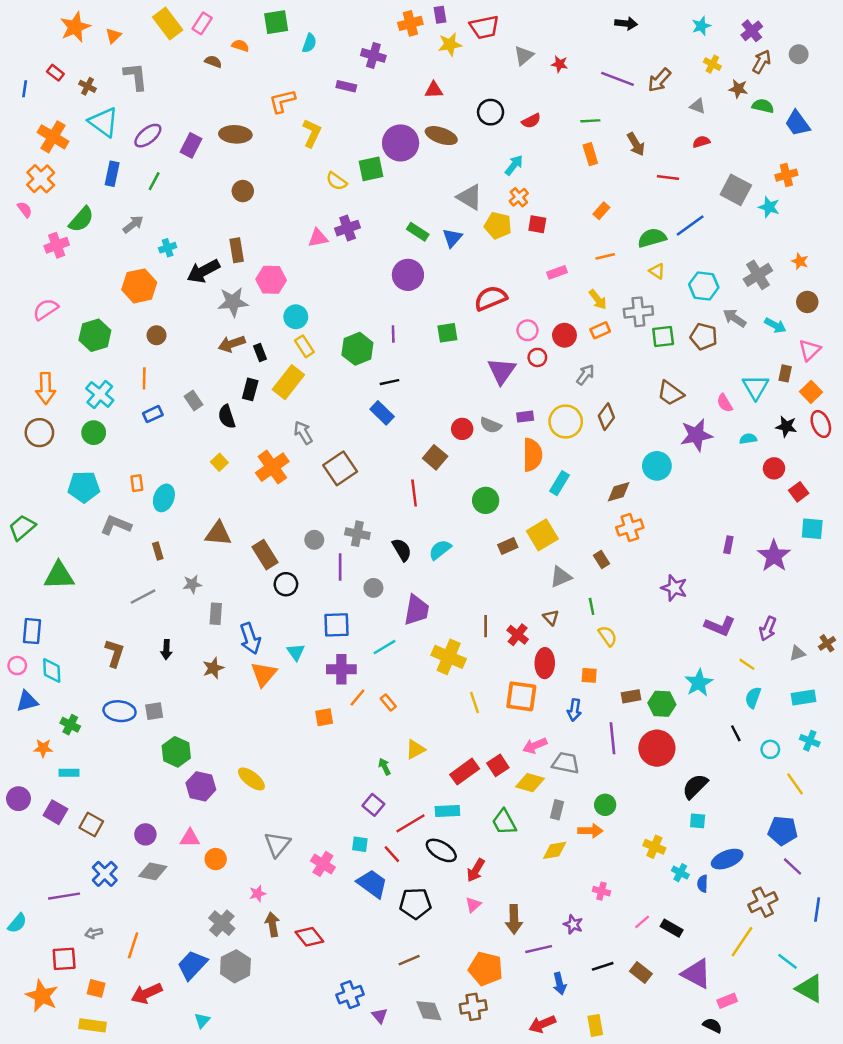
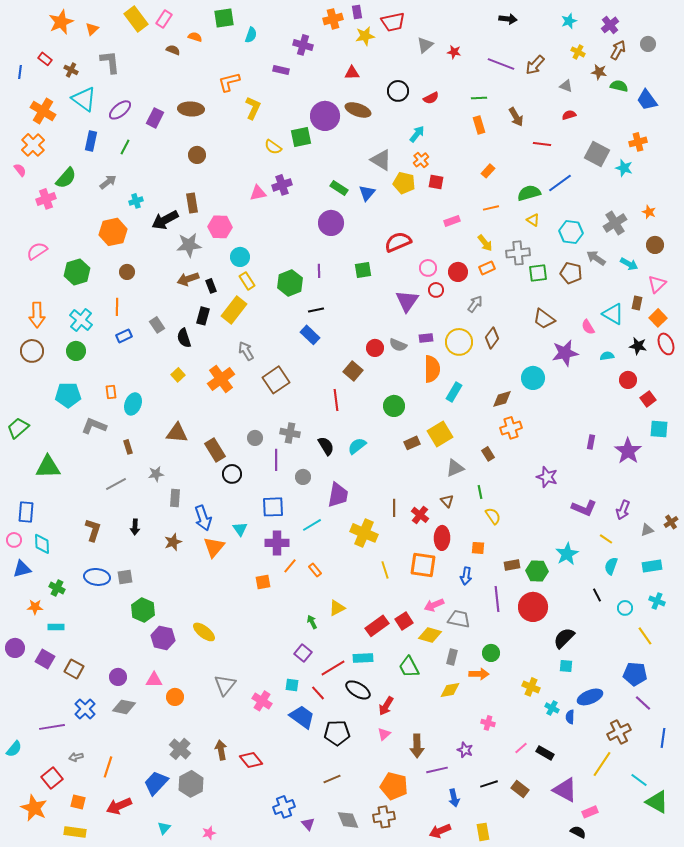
cyan triangle: (756, 387) -> (613, 314), turned -30
pink star: (258, 894) -> (209, 833), moved
red square: (64, 959) -> (52, 778), turned -35

